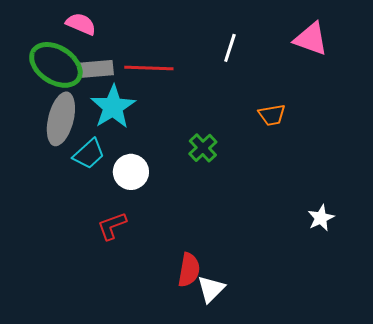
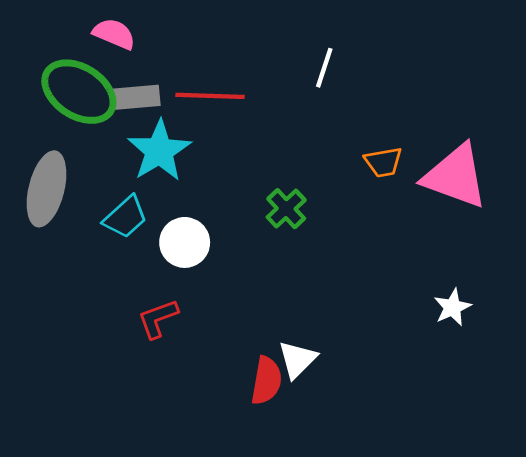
pink triangle: (311, 39) -> (455, 176), moved, size x1.4
gray ellipse: (61, 119) -> (47, 189), moved
white triangle: (211, 289) -> (297, 359), moved

